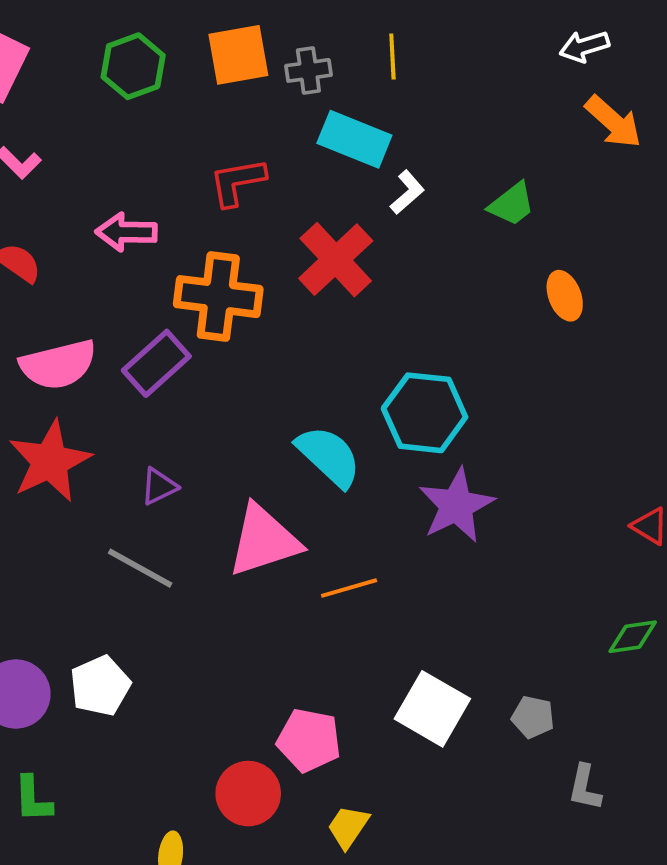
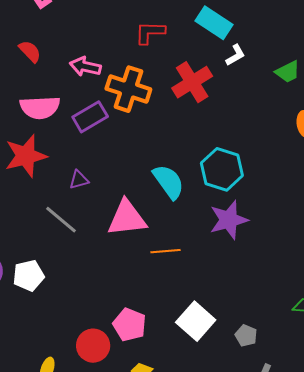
pink arrow: (126, 232) -> (85, 67), moved

